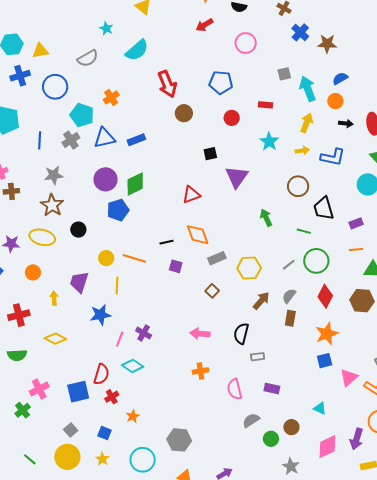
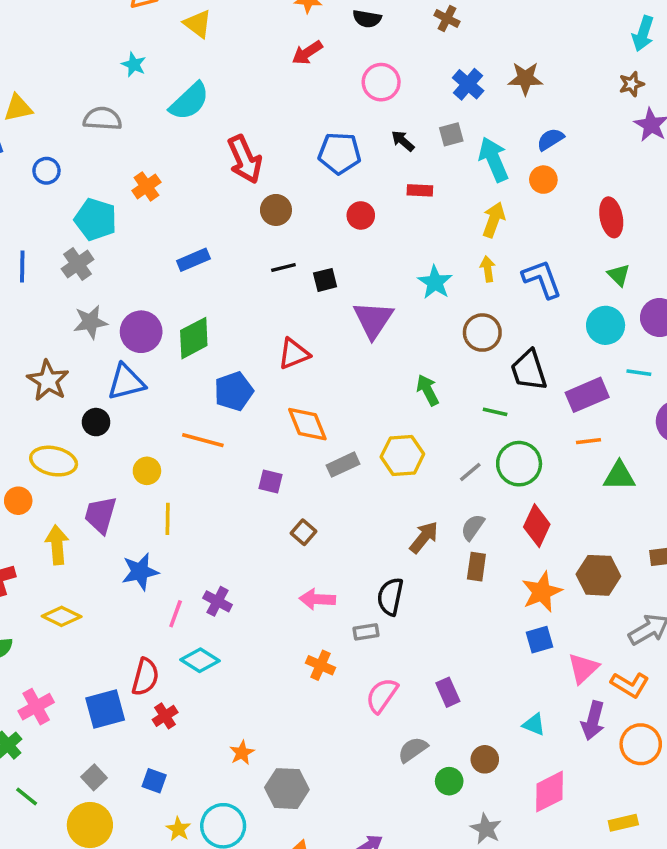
blue cross: (300, 32) -> (468, 84), moved
gray semicircle: (88, 58) -> (102, 119), turned -145
blue circle: (55, 87) -> (46, 171), size x0.6
black arrow: (346, 123) -> (403, 141), moved, turned -144
blue triangle: (104, 138) -> (126, 382), moved
cyan star: (269, 141) -> (435, 282), moved
yellow arrow: (302, 150) -> (488, 269), turned -88
blue L-shape: (333, 157) -> (542, 279), turned -120
gray star: (54, 175) -> (90, 322), moved
blue pentagon: (118, 210) -> (234, 391), moved
purple rectangle: (356, 223) -> (587, 395), size x1.6
yellow ellipse: (42, 237) -> (54, 461), moved
black line: (167, 242) -> (283, 267), moved
orange line: (134, 258) -> (203, 440), moved
yellow hexagon: (249, 268) -> (402, 455), moved
brown square: (212, 291) -> (303, 532), moved
yellow arrow: (54, 298) -> (57, 545), size x1.5
brown hexagon: (362, 301) -> (598, 575), moved
gray rectangle: (258, 357) -> (366, 632), moved
orange cross: (200, 371) -> (320, 665), turned 35
pink semicircle: (235, 389) -> (382, 695), turned 50
purple rectangle: (272, 389) -> (448, 692), turned 56
orange star: (133, 416) -> (242, 753), moved
purple arrow: (357, 439) -> (593, 721), moved
green line: (30, 459) -> (27, 796), moved
yellow star: (102, 459) -> (178, 829), moved

